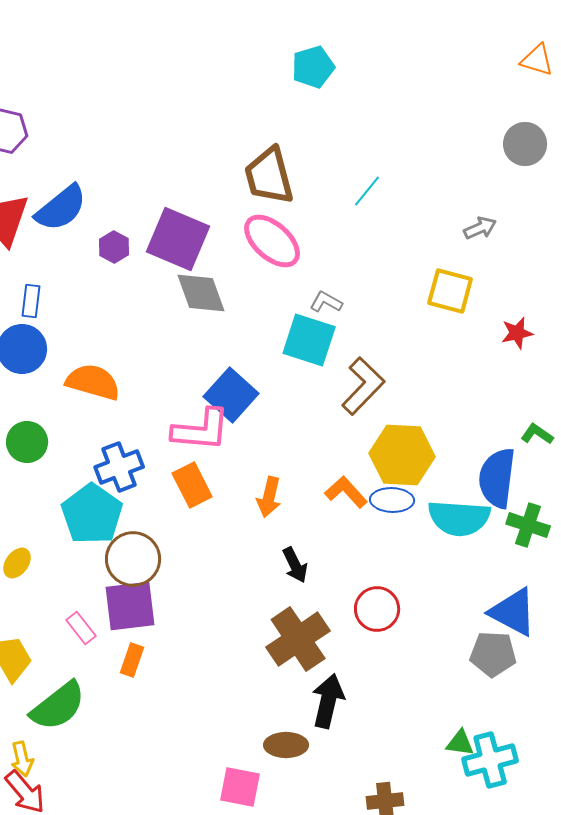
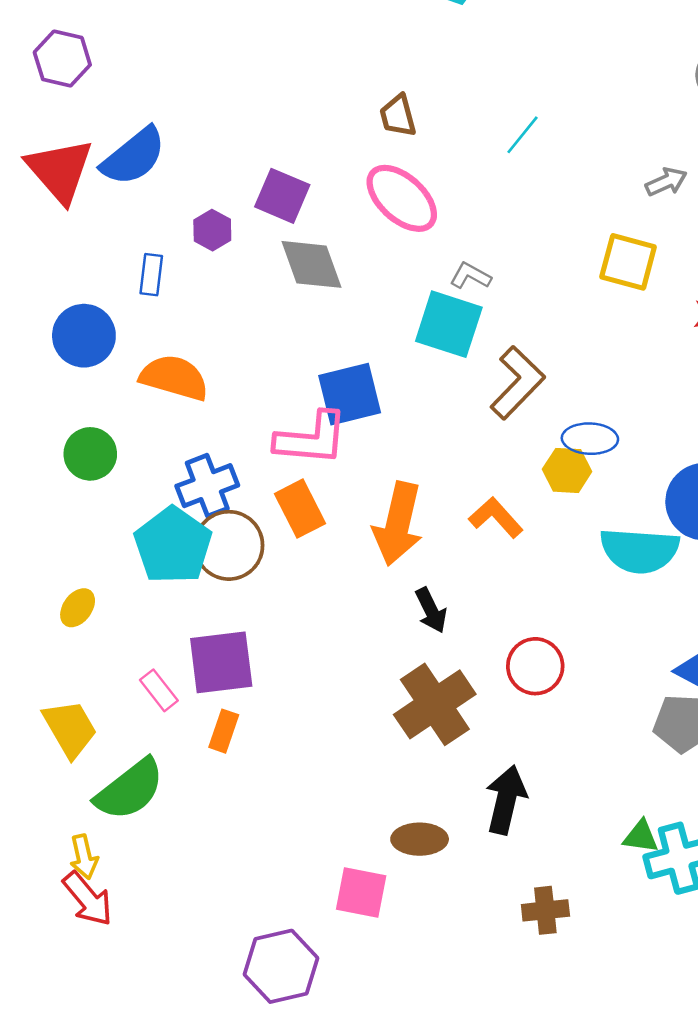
brown trapezoid: (269, 176) -> (398, 116), size x0.6
purple square: (178, 239) -> (282, 196), size x0.7
purple hexagon: (114, 247) -> (212, 230), moved
blue rectangle: (31, 301) -> (151, 275), moved
blue square: (231, 395) -> (350, 394), turned 34
yellow hexagon: (402, 455) -> (567, 470), size x0.6
orange arrow: (269, 497) -> (398, 524), size x1.6
blue ellipse: (392, 500) -> (590, 439), moved
brown circle: (133, 559) -> (229, 545), moved
black arrow: (328, 701) -> (506, 800), moved

